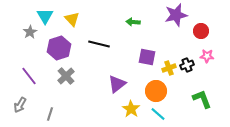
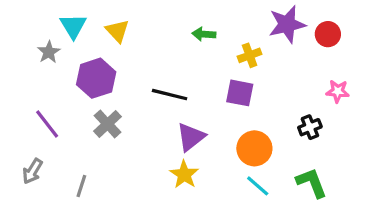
green arrow: (133, 22) -> (204, 34), moved
red circle: (201, 31) -> (328, 34), moved
black line: (99, 44) -> (170, 95), moved
black cross: (187, 65) -> (310, 127), moved
yellow cross: (169, 68) -> (250, 55), moved
green L-shape: (202, 99) -> (312, 183), moved
yellow star: (131, 109) -> (184, 175), moved

